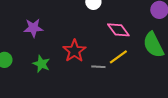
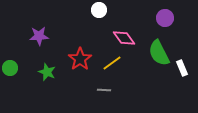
yellow line: (118, 57) -> (112, 63), moved
gray line: (98, 67) -> (104, 90), moved

